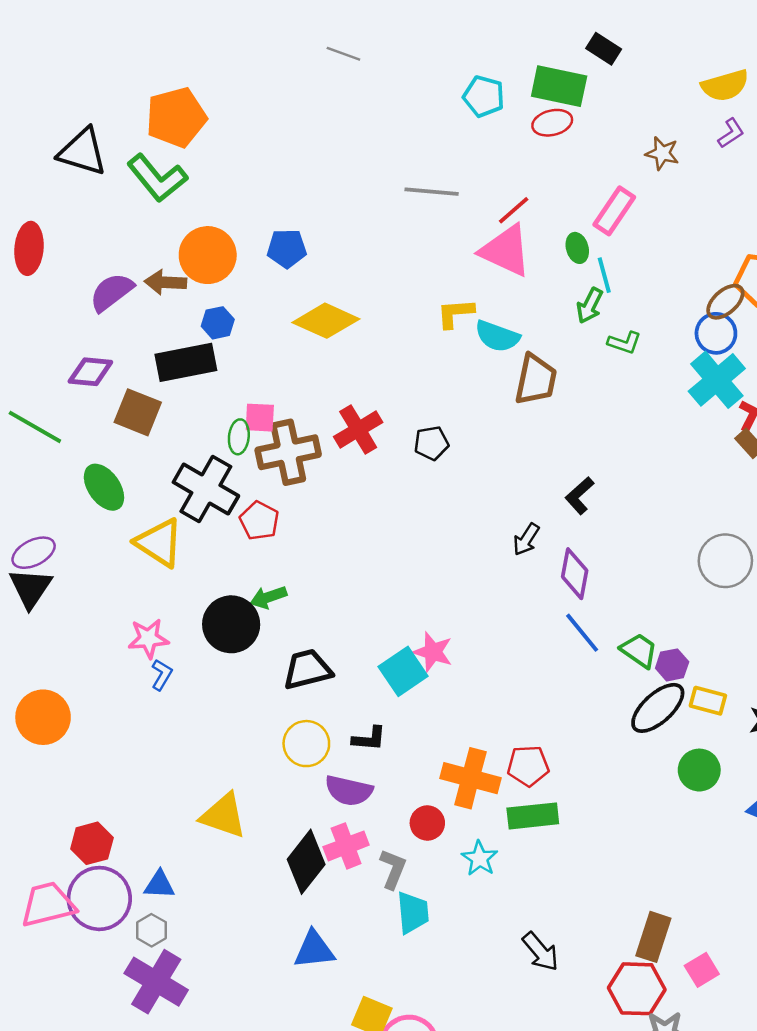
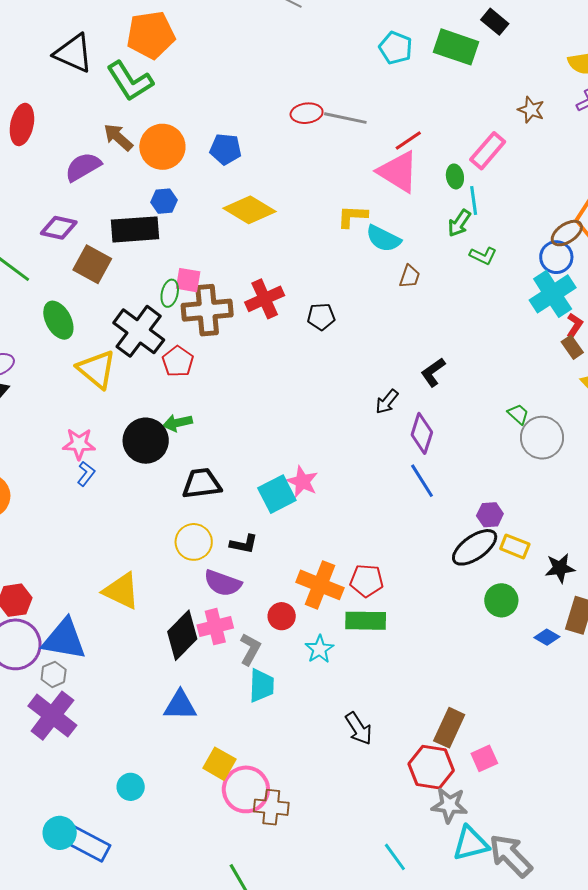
red ellipse: (552, 123) -> (307, 113), moved
brown arrow: (165, 282) -> (118, 137), moved, turned 32
brown trapezoid: (536, 380) -> (410, 276), size x0.6
green trapezoid: (639, 650) -> (518, 414), moved, size x0.7
blue triangle: (159, 885) -> (64, 639), size x1.8

